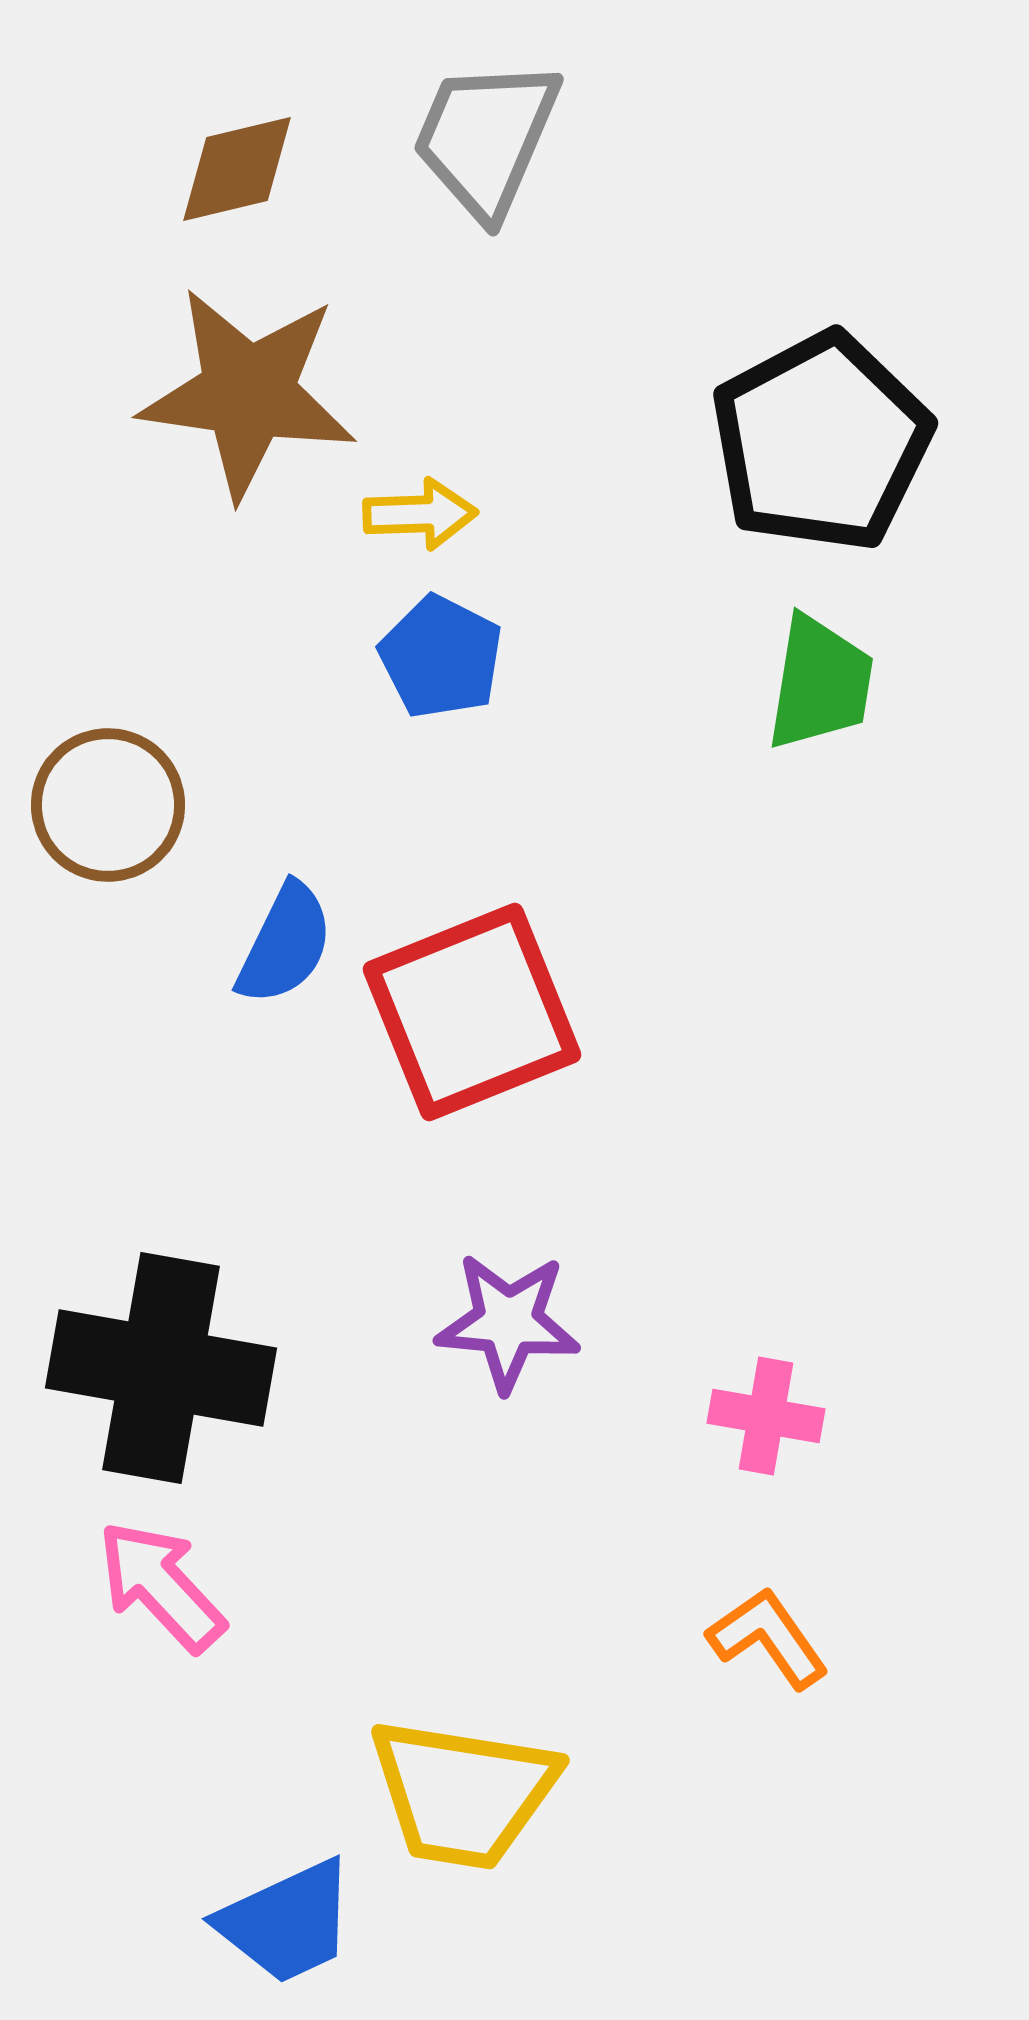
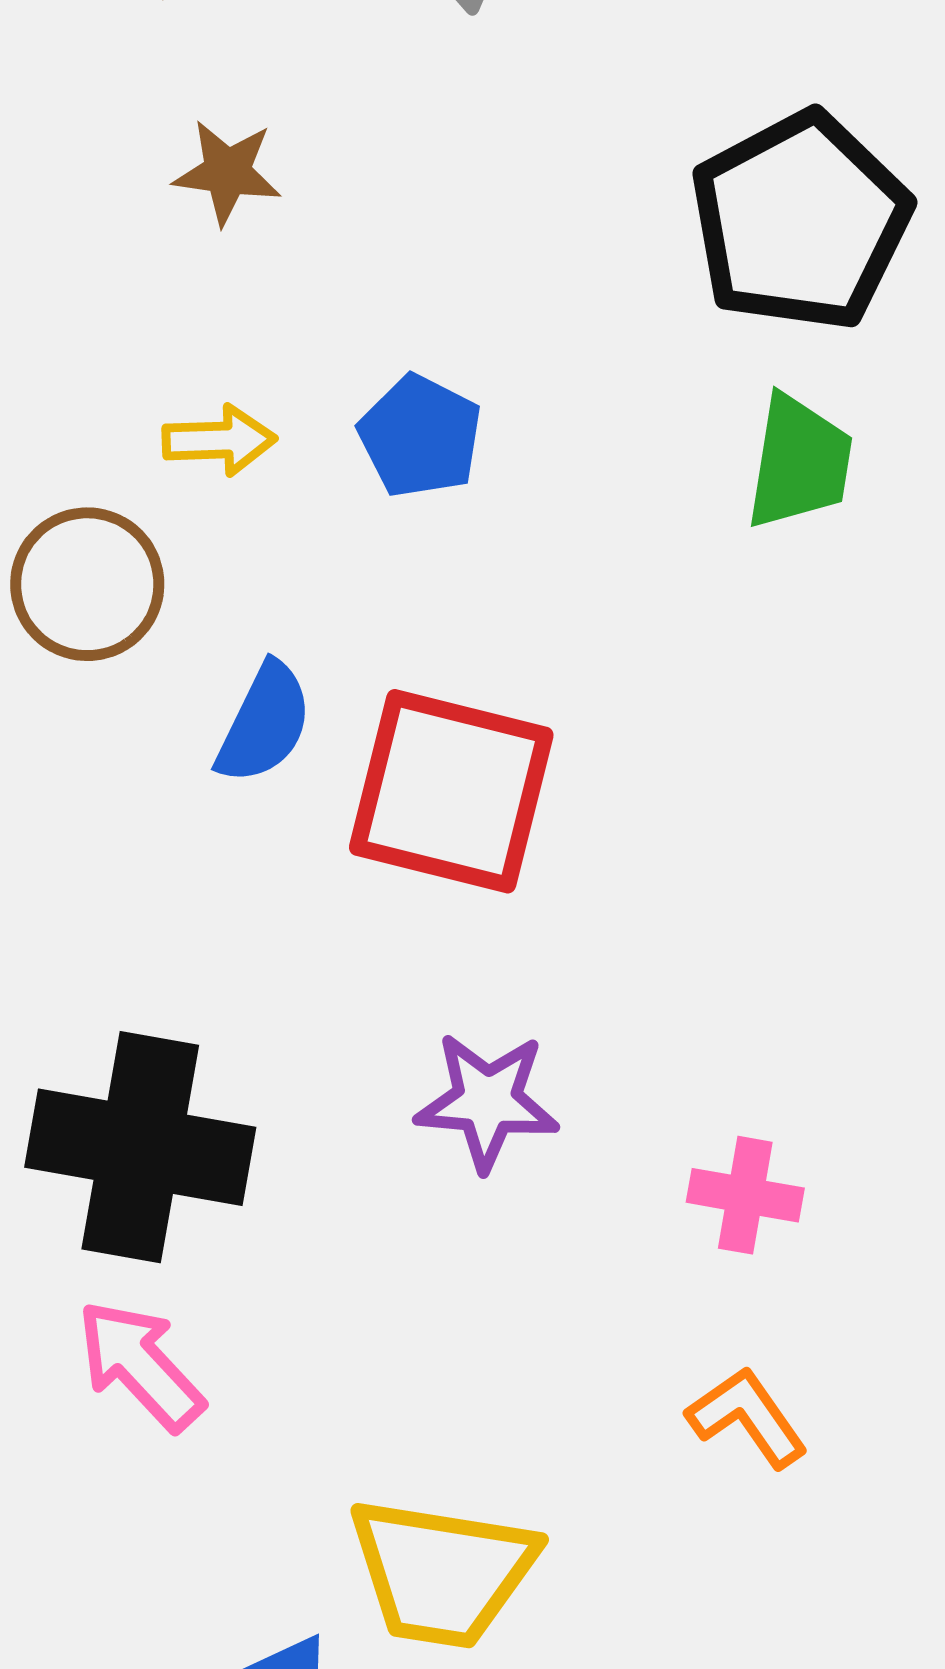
brown star: (248, 393) -> (227, 172), size x0.5
yellow arrow: (420, 514) -> (219, 440), moved
red square: (472, 1012) -> (451, 791), turned 36

